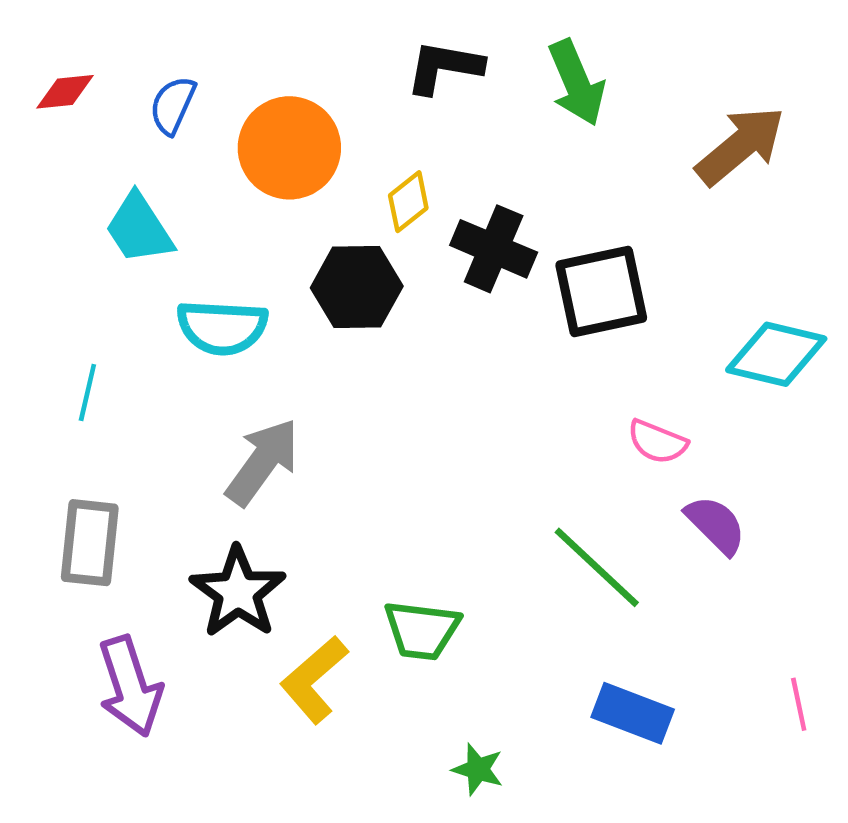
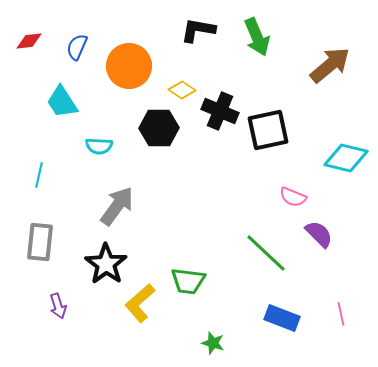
yellow diamond: (408, 202) -> (182, 90), turned 72
cyan semicircle: (222, 327) -> (99, 146), size x0.7
purple arrow: (130, 686) -> (58, 306), size x0.6
pink line: (799, 704) -> (341, 314), moved

